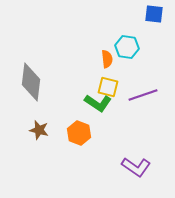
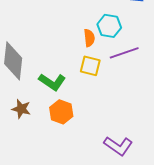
purple line: (143, 95) -> (124, 53), moved
green L-shape: (98, 103) -> (52, 82), moved

